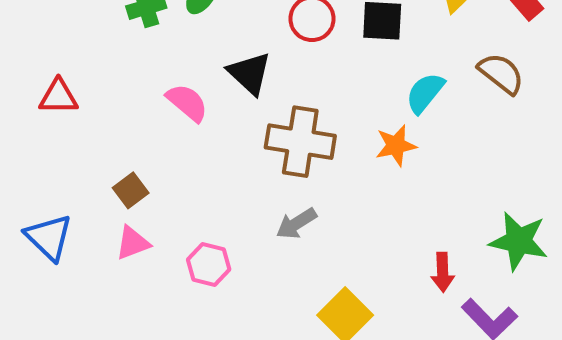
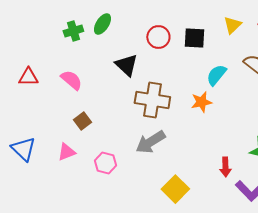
pink semicircle: (187, 103) -> (71, 80), moved
brown square: (131, 190) -> (82, 121), moved
gray arrow: (296, 224) -> (150, 142), size x1.4

